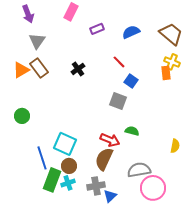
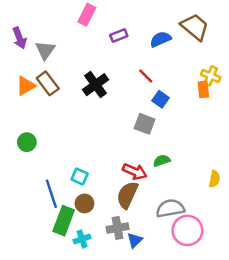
purple arrow: (28, 14) -> (20, 38), moved
brown trapezoid: (171, 34) -> (195, 27), moved
black cross: (78, 69) -> (96, 85), size x1.5
green semicircle: (132, 131) -> (162, 161), turned -32
cyan square: (65, 144) -> (80, 177), size x0.6
cyan cross: (68, 183) -> (82, 239), moved

